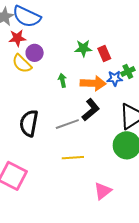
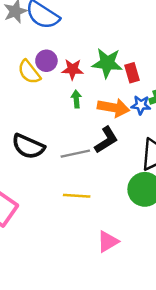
red star: (17, 38) -> (73, 69), moved
green star: (83, 48) -> (107, 63), size x1.4
black semicircle: (29, 123) -> (28, 146), turned -84

